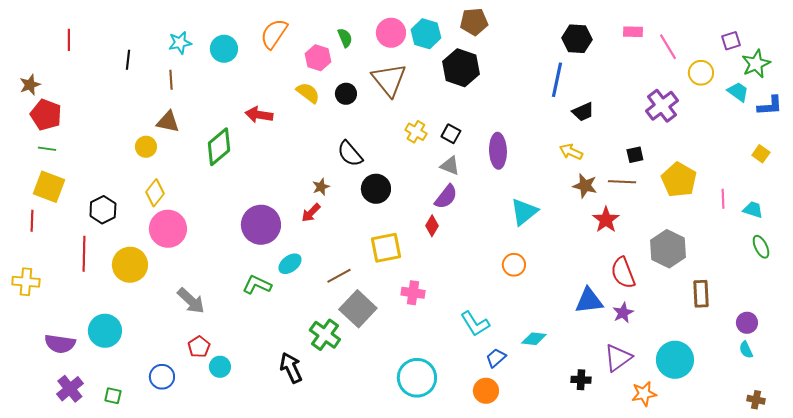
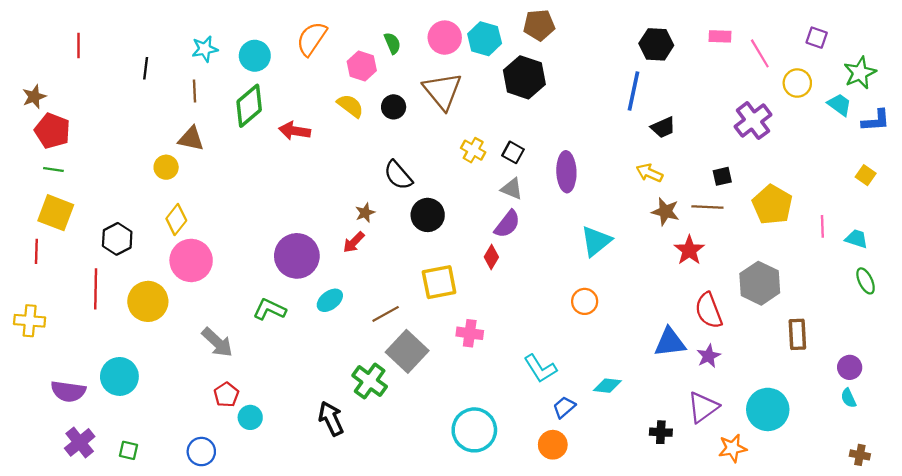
purple square: (731, 41) -> (817, 38), moved, turned 36
green diamond: (219, 147) -> (249, 106), moved
green L-shape: (257, 285) -> (270, 309), moved
blue circle: (162, 377) -> (201, 452), moved

